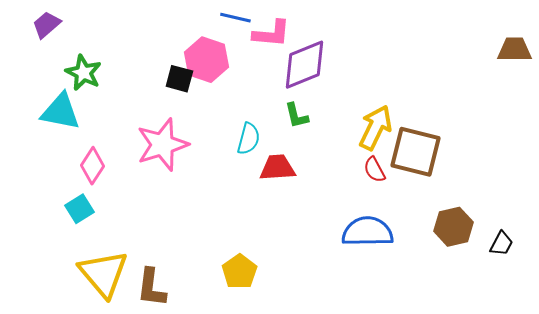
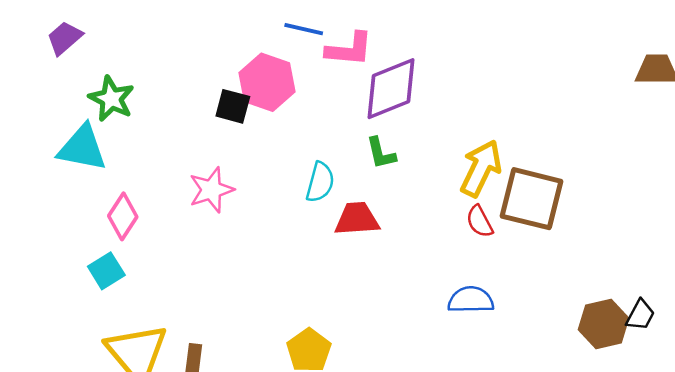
pink star: (162, 145) -> (211, 190), size x0.7
brown hexagon: (453, 227) -> (604, 324), moved
blue semicircle: (367, 232) -> (471, 300), size x0.7

